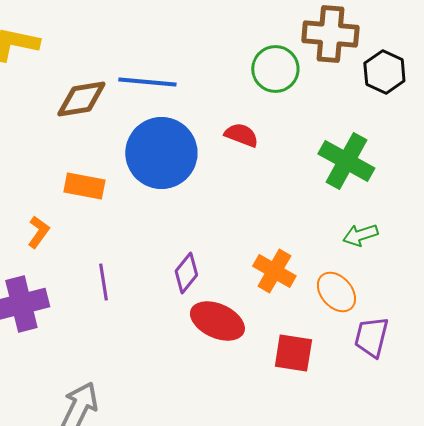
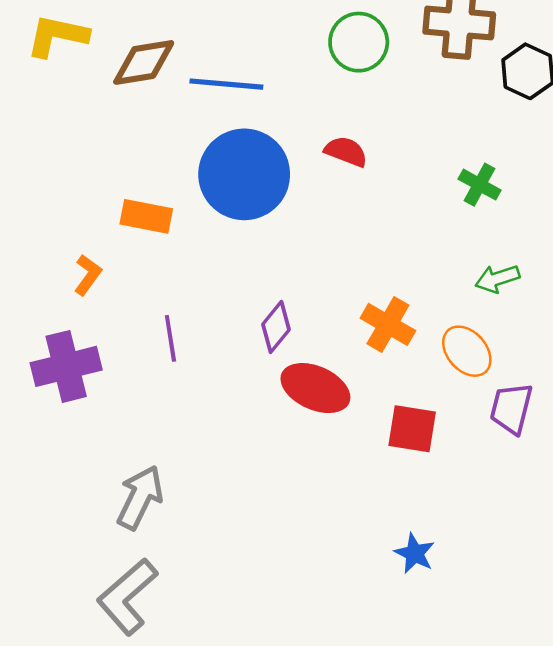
green circle: (275, 69) -> (359, 42), moved
brown diamond: (81, 99) -> (144, 62), moved
green cross: (346, 161) -> (480, 185), size x0.6

